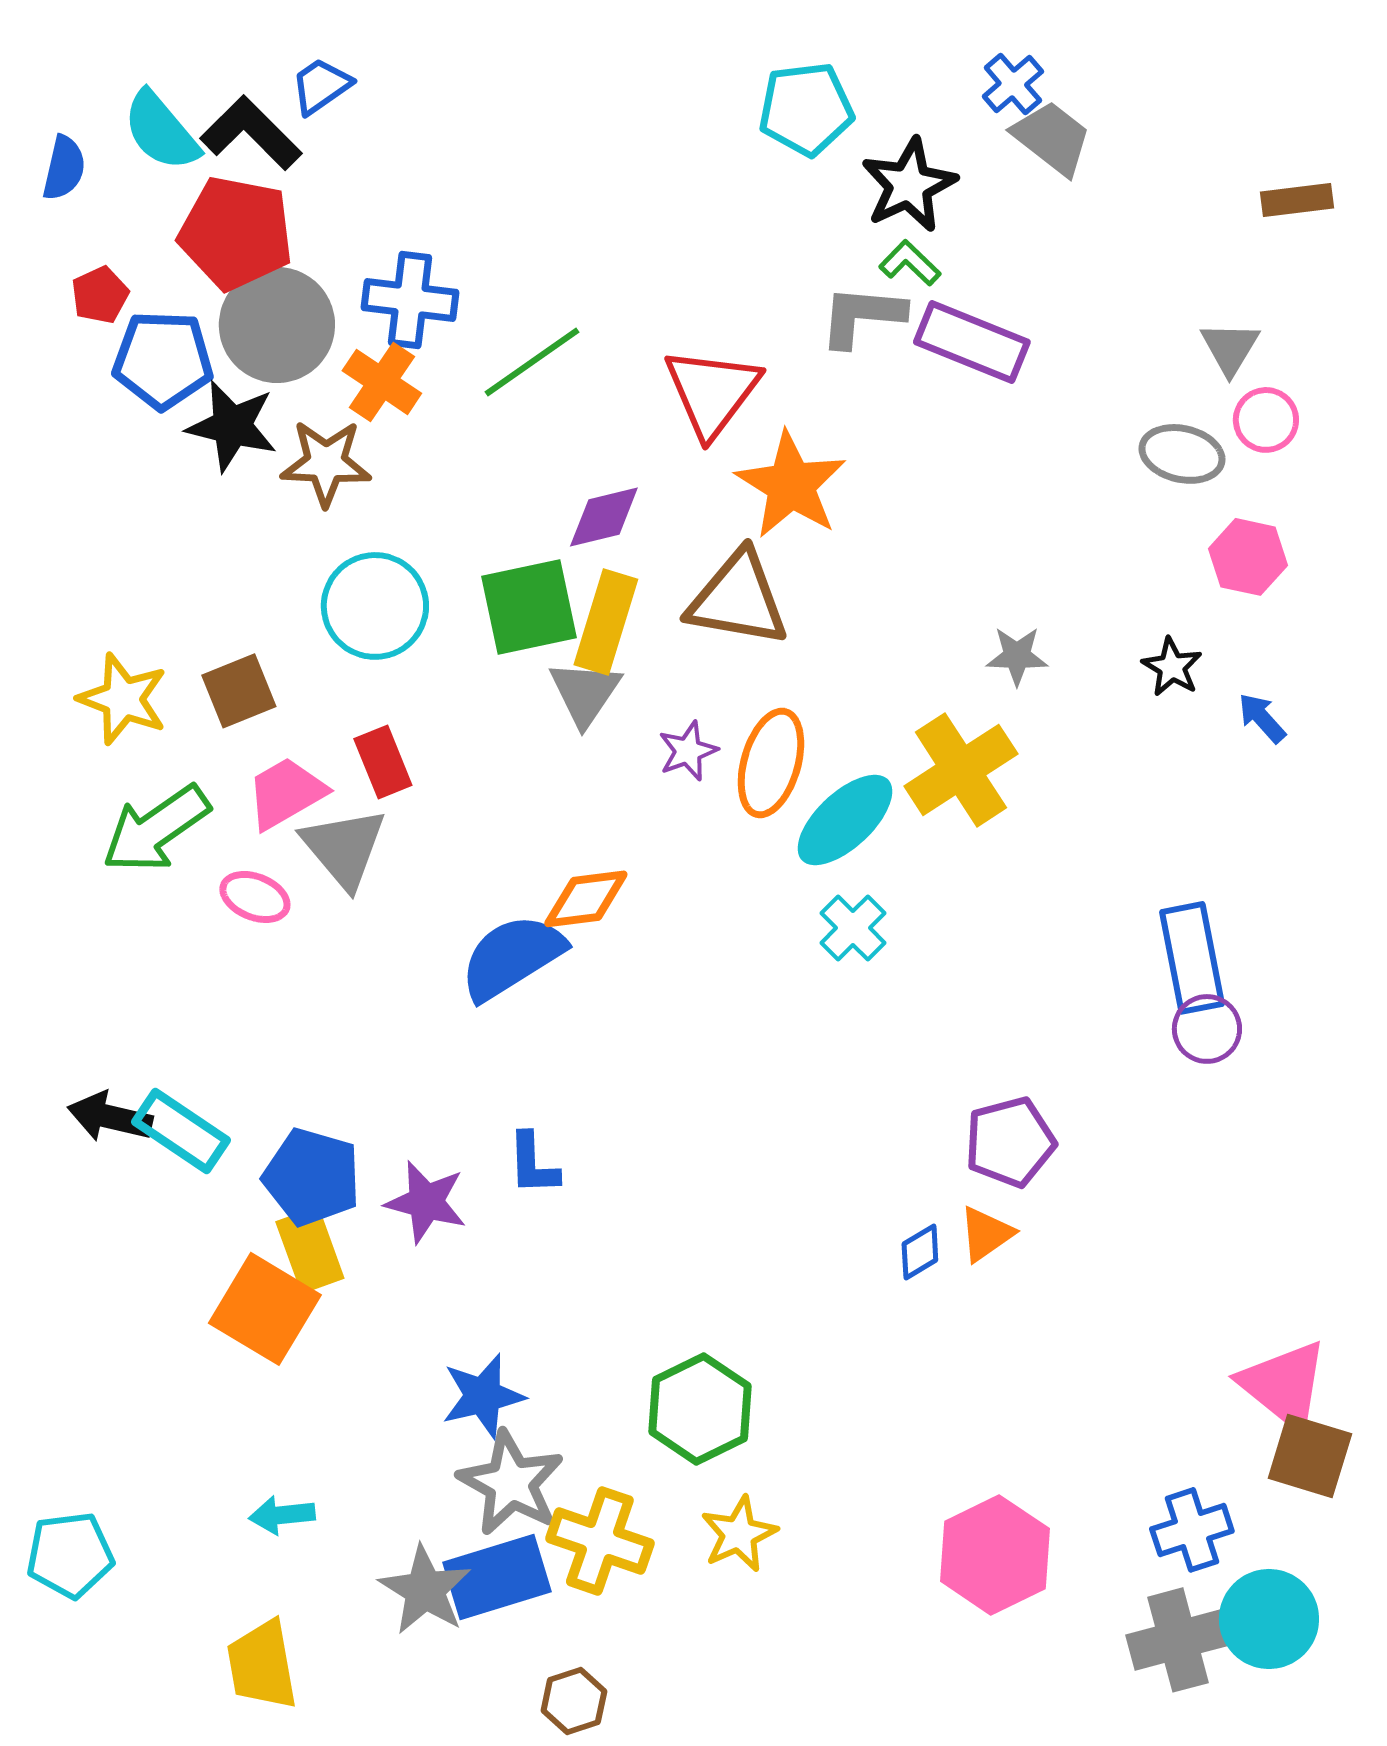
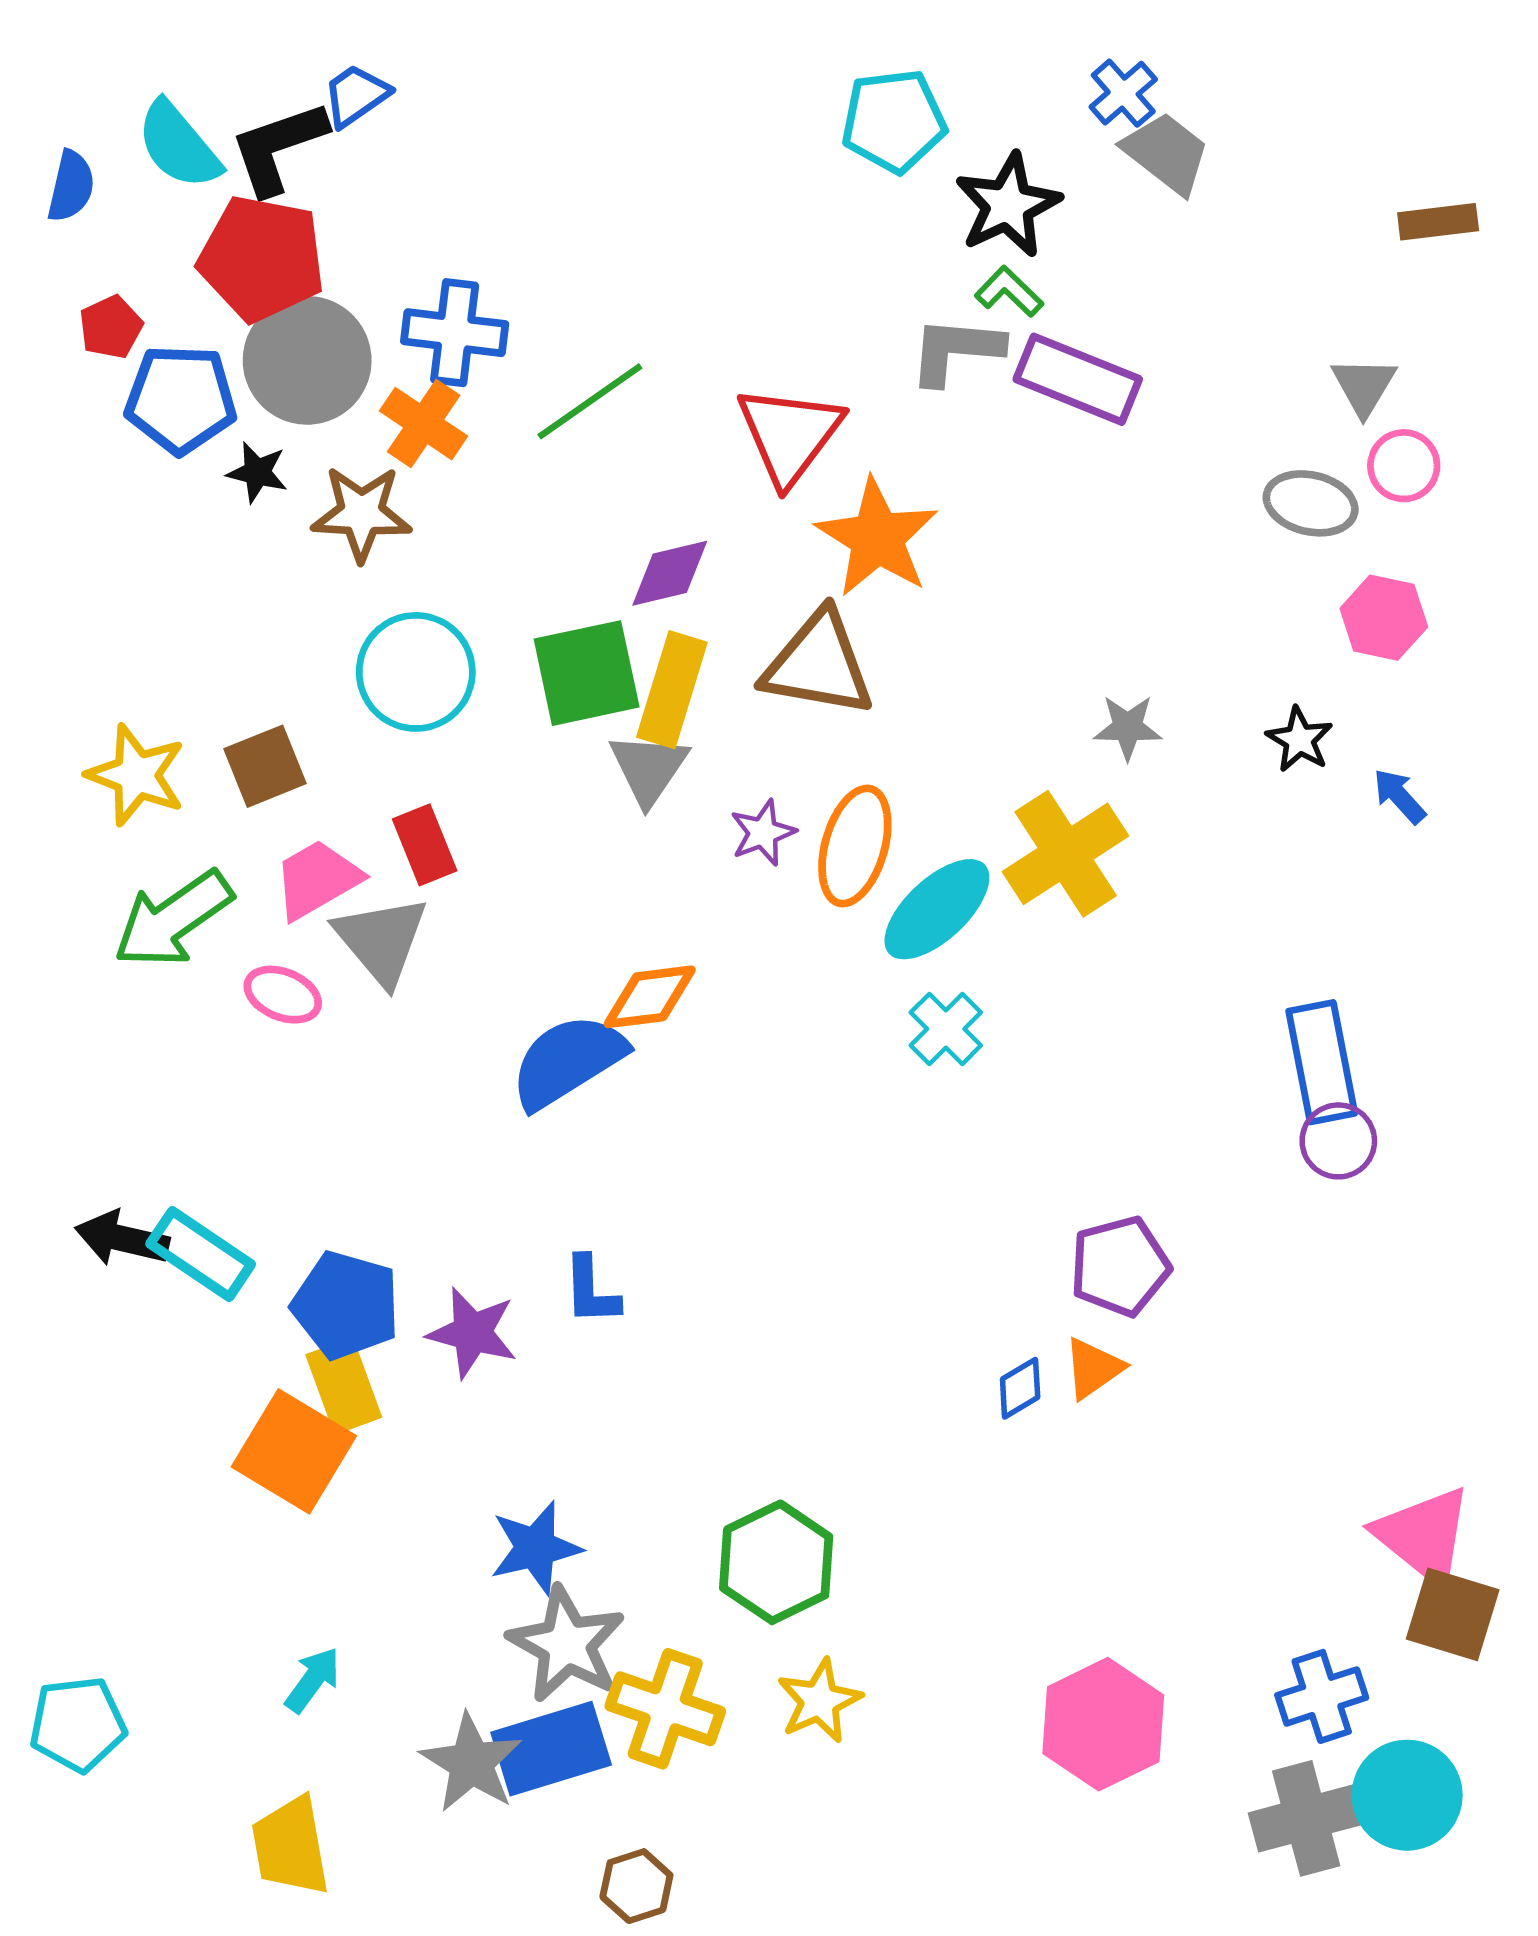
black L-shape: (251, 133) -> (278, 147), turned -64
black star: (232, 426) -> (257, 472), size x0.6
cyan arrow: (282, 1515) -> (313, 1680), turned 132

